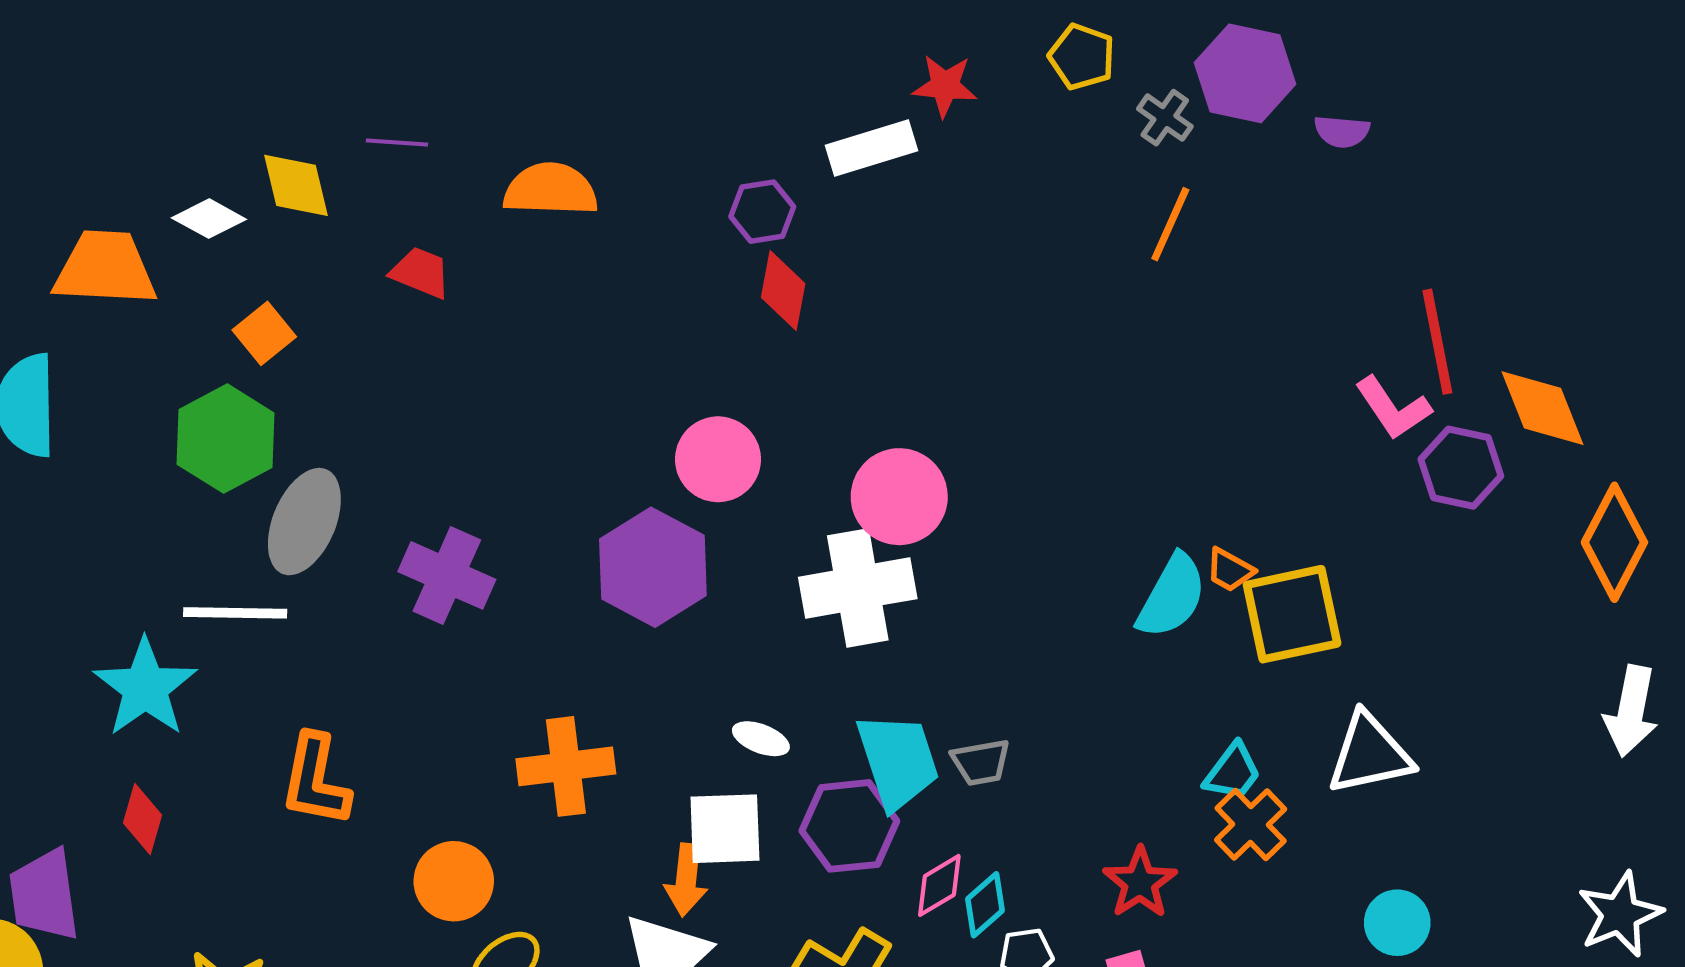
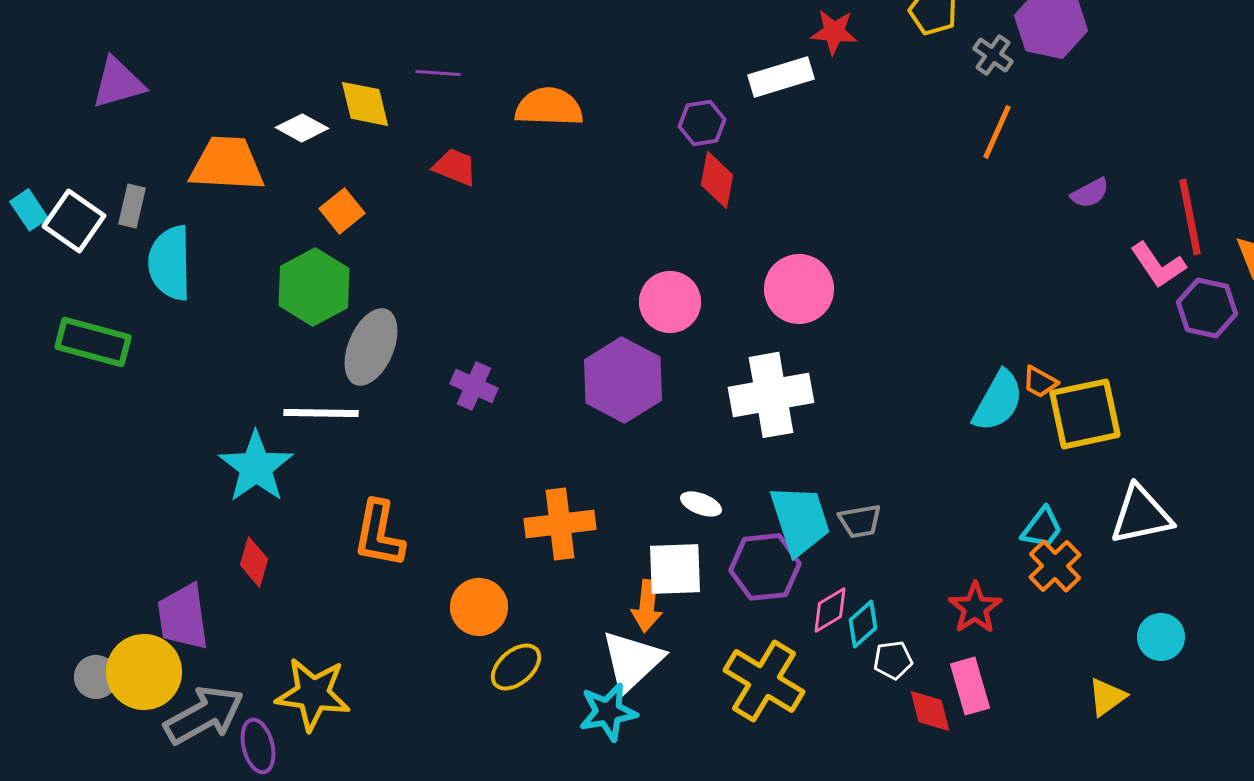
purple semicircle: (1342, 131) -> (1090, 193), moved, turned -33
pink circle: (899, 497) -> (799, 289), moved
purple cross: (447, 575) -> (474, 386), size x0.7

